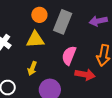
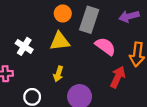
pink semicircle: (69, 55) -> (105, 46), moved, turned 108
red arrow: (85, 74) -> (118, 77), turned -72

